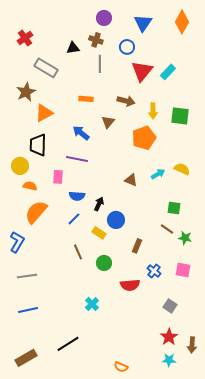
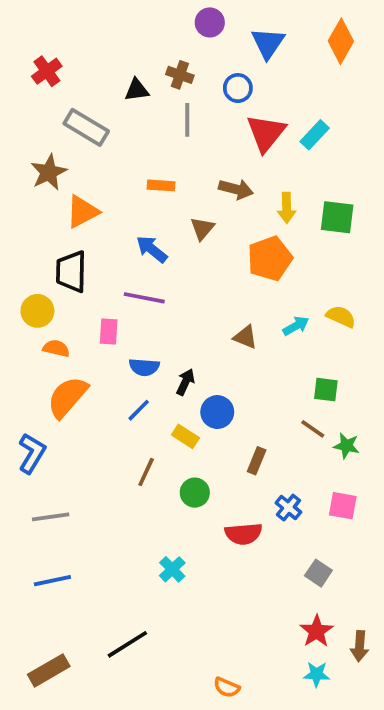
purple circle: (104, 18) -> (210, 22), moved
brown line: (78, 252) -> (146, 472), turned 49

